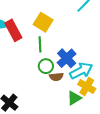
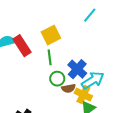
yellow square: (43, 22) -> (51, 35), turned 36
yellow cross: (87, 87) -> (83, 95), moved

